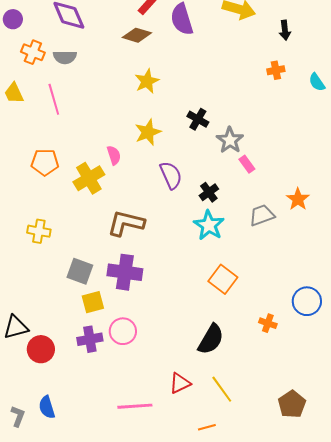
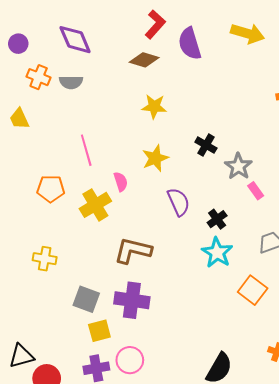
yellow star: (147, 81) -> (154, 107), turned 30
pink line: (54, 99) -> (86, 150), moved
orange square: (223, 279) -> (253, 290), moved

